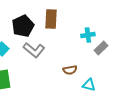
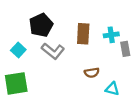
brown rectangle: (51, 19) -> (83, 34), moved
gray rectangle: (101, 48) -> (125, 49), turned -56

